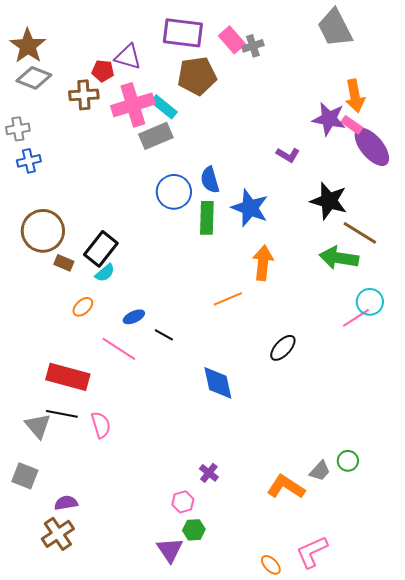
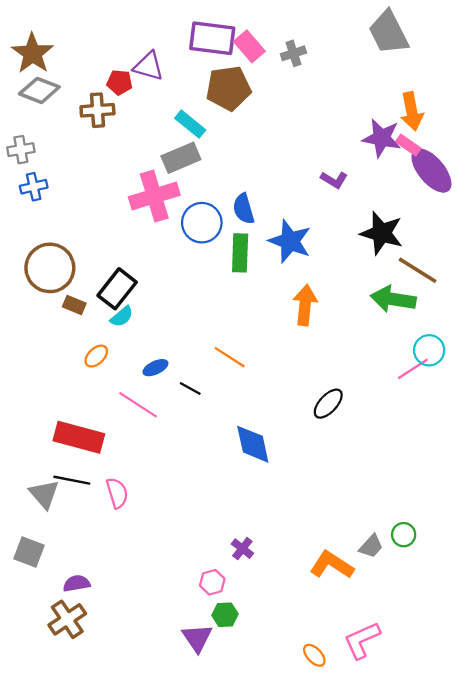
pink rectangle: (232, 40) -> (249, 46), moved
pink cross: (133, 105) -> (154, 196), moved
orange line: (228, 299) -> (230, 357), moved, turned 56

